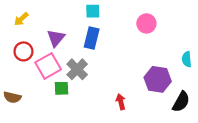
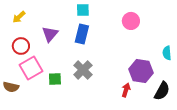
pink square: (48, 66) -> (31, 68), moved
gray cross: (77, 69) -> (83, 70), moved
red arrow: (121, 102) -> (126, 90), moved, turned 32

